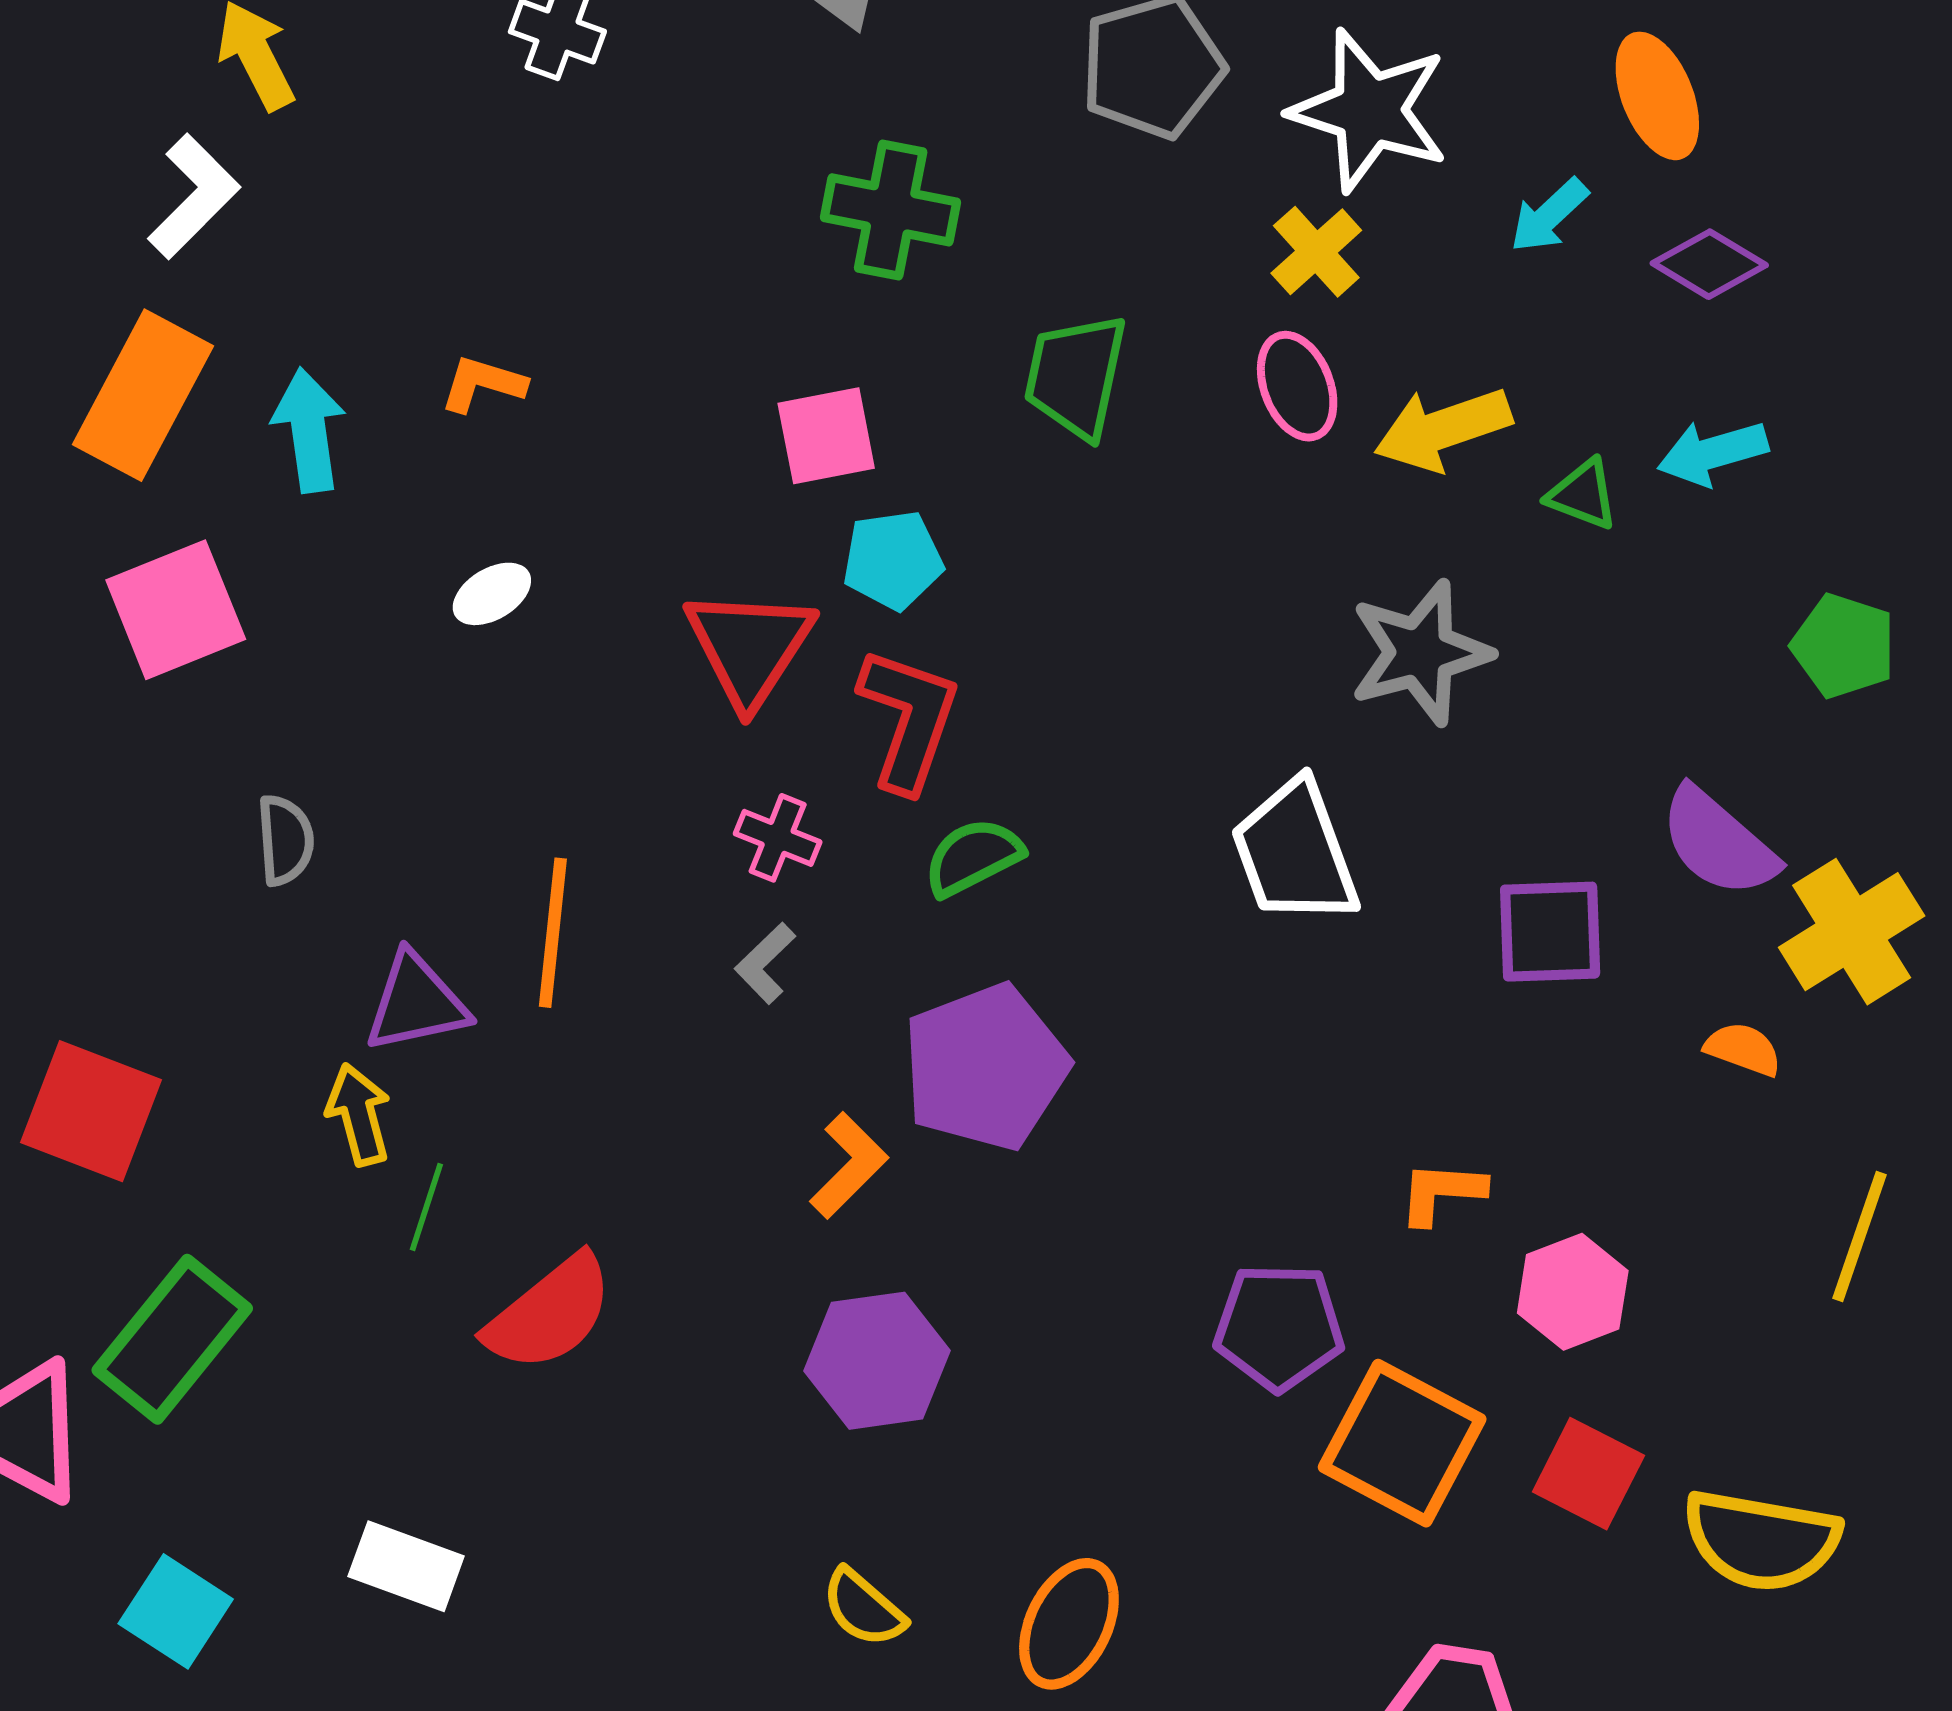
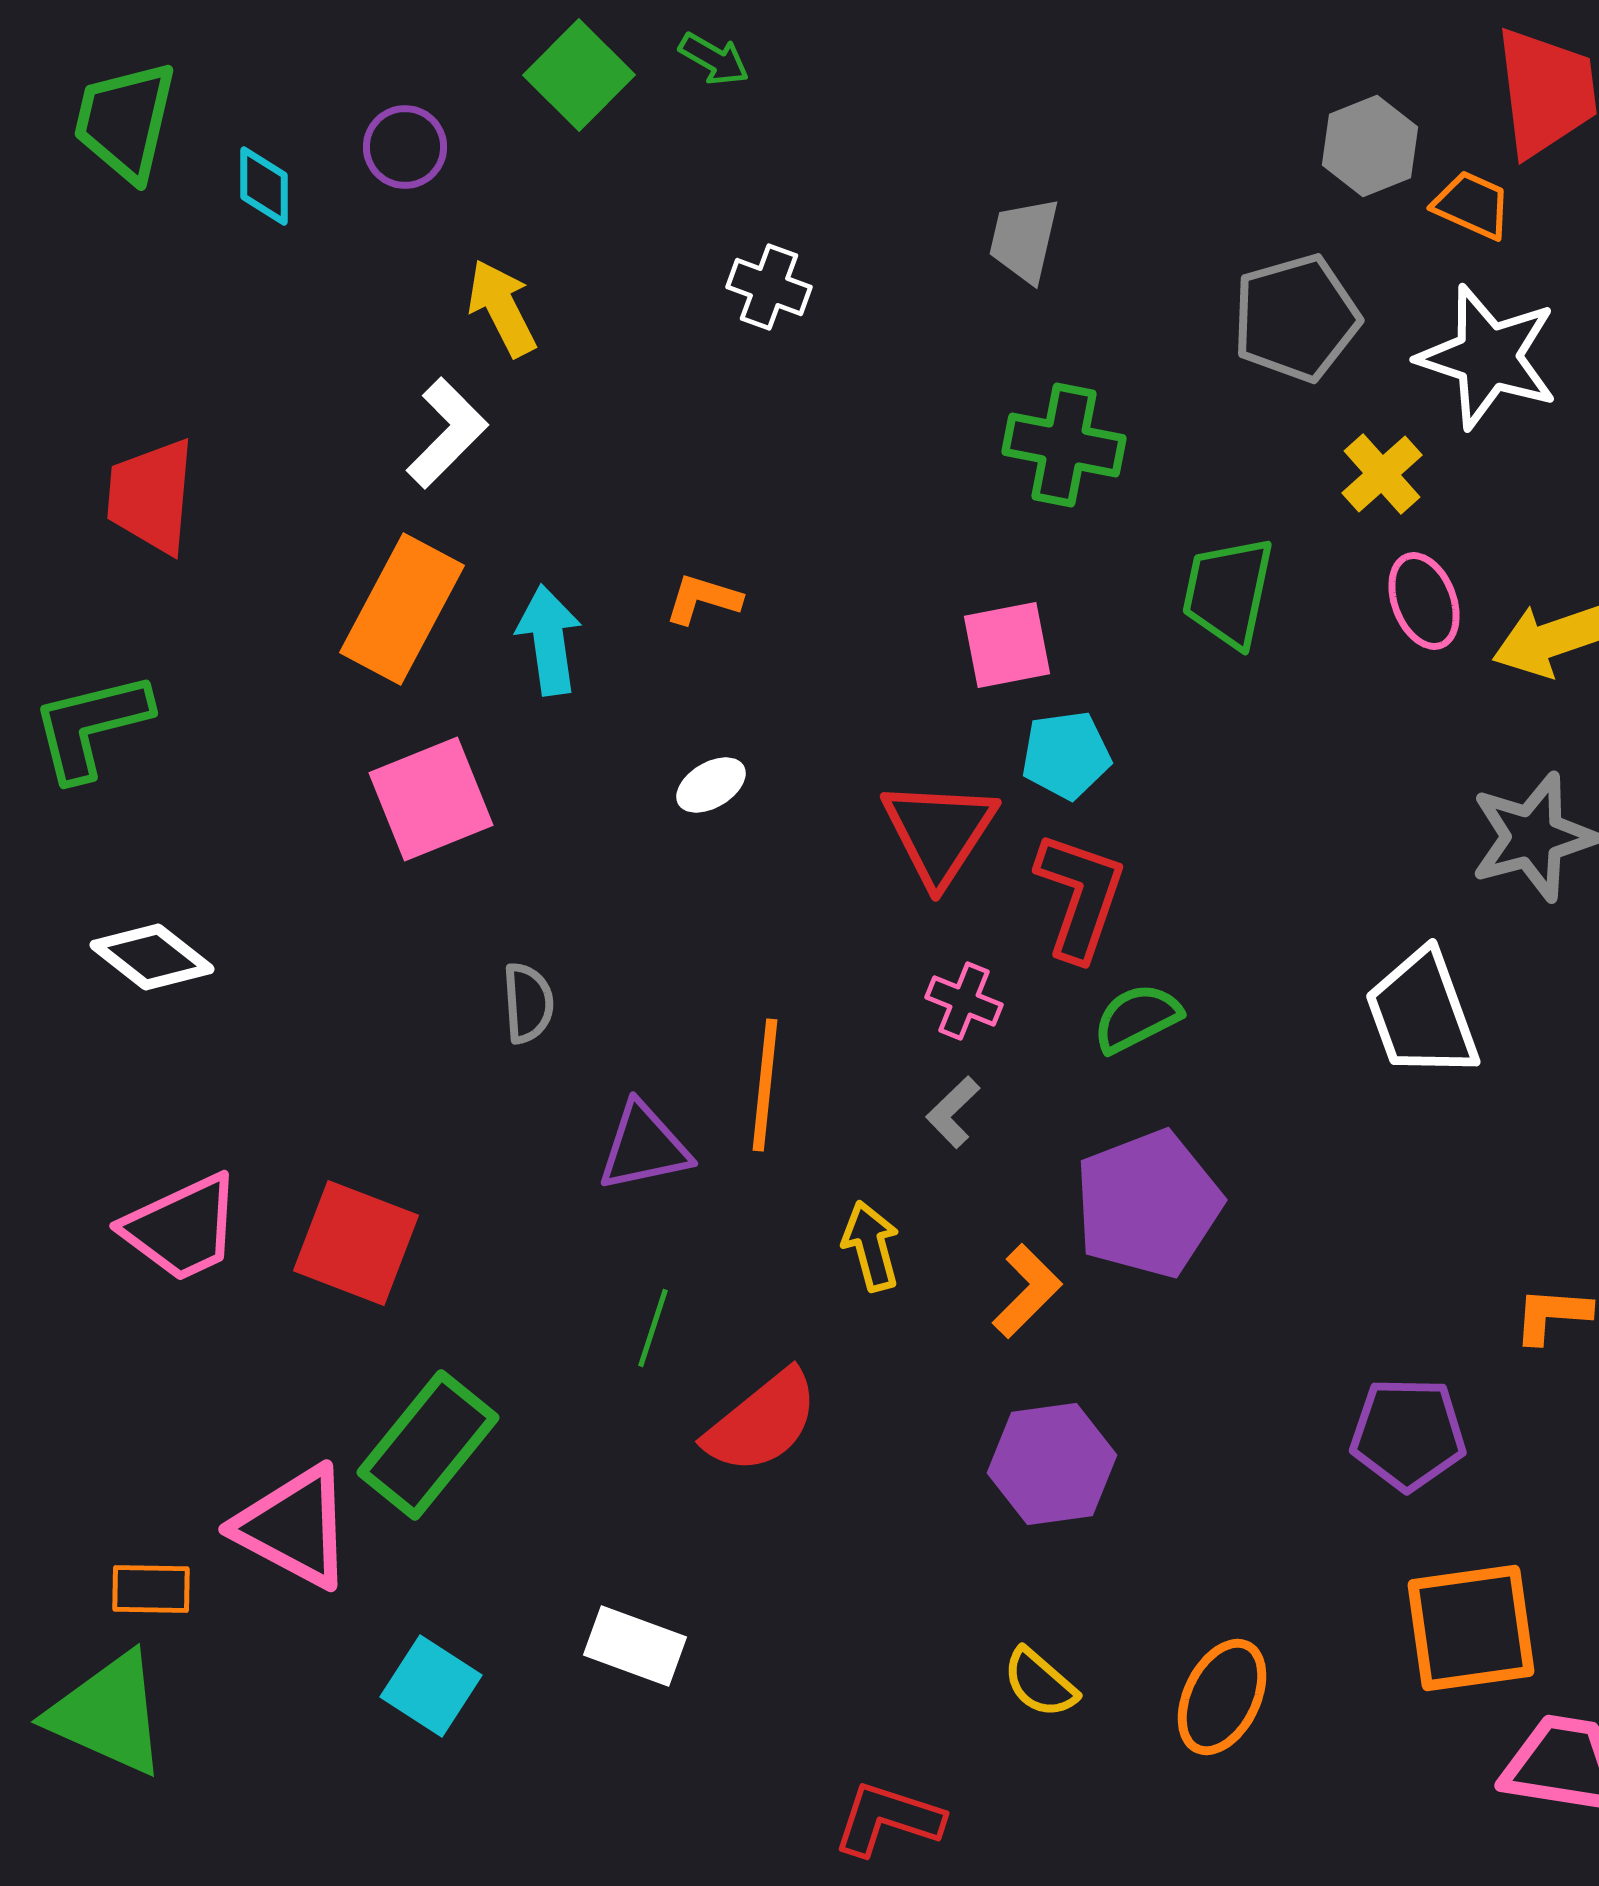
yellow cross: (1316, 252) -> (1382, 474), moved
yellow arrow: (359, 1115) -> (871, 1246), moved
orange square: (1402, 1443) -> (1471, 1628), moved, turned -36

